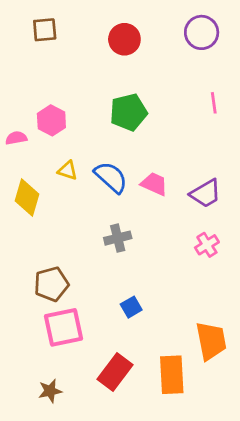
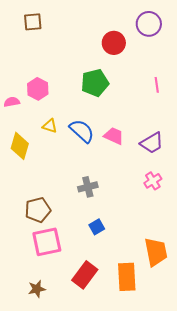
red circle: (124, 39) -> (114, 43), moved
pink line: (214, 103) -> (157, 85), moved
gray cross: (118, 238) -> (88, 187), moved

